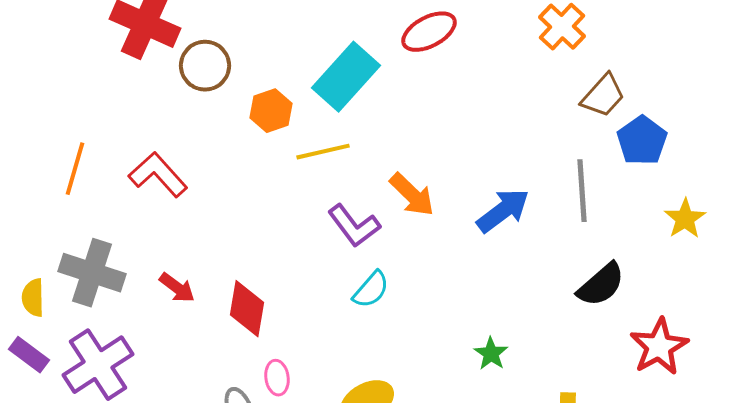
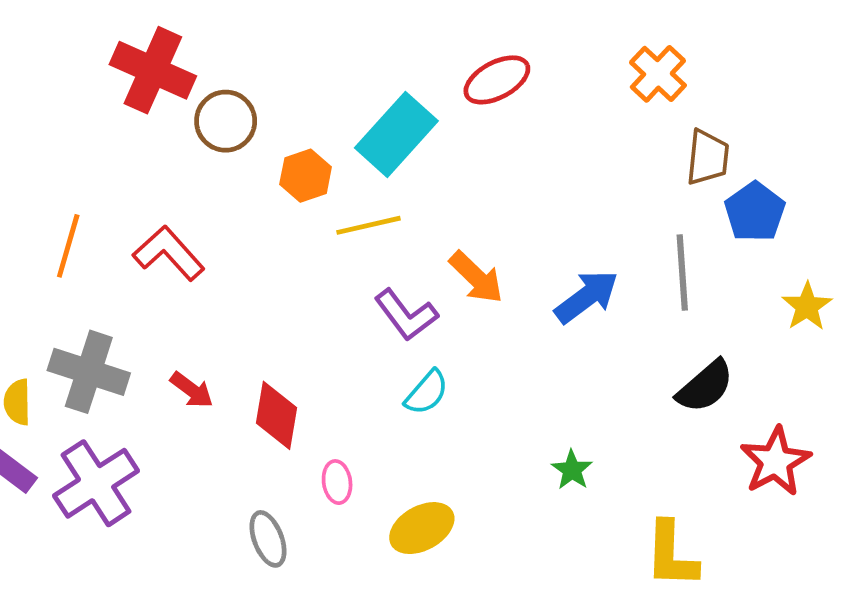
brown trapezoid: (603, 96) -> (708, 157), turned -36
pink ellipse: (277, 378) -> (337, 482), moved

